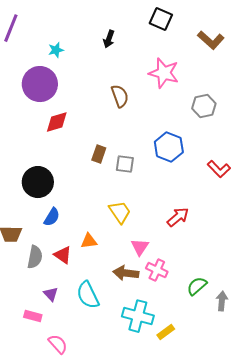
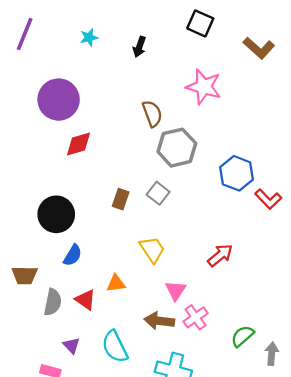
cyan star: (56, 50) -> (89, 37), moved
gray hexagon: (204, 106) -> (177, 148), moved, size x1.4
blue hexagon: (169, 147) -> (237, 173), moved
brown rectangle: (99, 154) -> (121, 199), moved
gray square: (125, 164) -> (158, 193), turned 30
pink cross: (157, 270) -> (196, 317), turned 30

